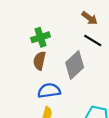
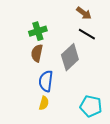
blue semicircle: (49, 91) -> (46, 81), turned -75

